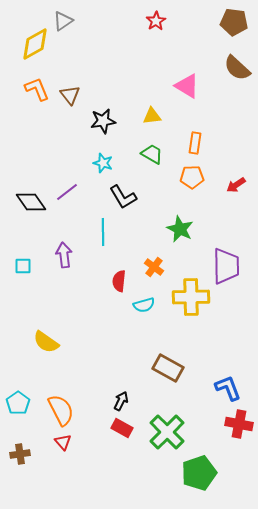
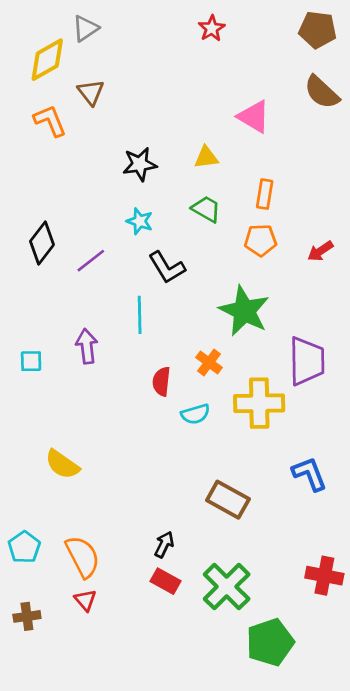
brown triangle: (70, 95) -> (91, 92), moved
black diamond: (31, 202) -> (42, 243), moved, turned 72
green star: (180, 229) -> (244, 311), size x1.4
blue L-shape: (228, 388) -> (309, 474), moved

